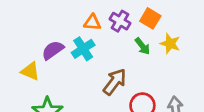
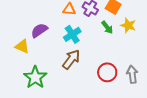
cyan cross: (83, 49) -> (72, 34), moved
brown arrow: (115, 82) -> (71, 59), moved

